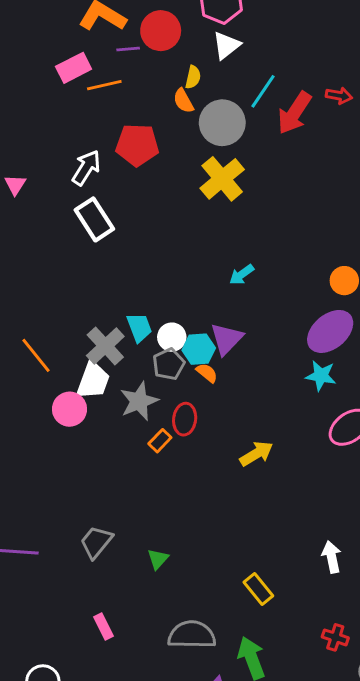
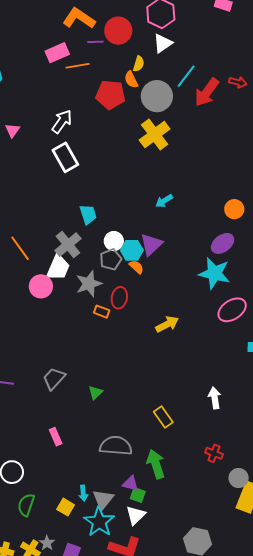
red pentagon: (137, 145) -> (111, 95), moved
cyan trapezoid: (139, 327) -> (88, 214), moved
purple ellipse: (330, 331) -> (223, 243), size x0.7
cyan star: (321, 376) -> (214, 273), size x1.5
orange rectangle: (160, 441) -> (102, 312), turned 63

